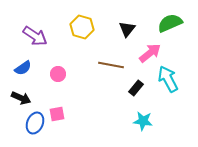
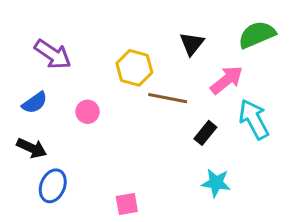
yellow hexagon: (82, 27) -> (134, 68), moved
pink square: (57, 114) -> (127, 204), moved

